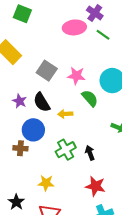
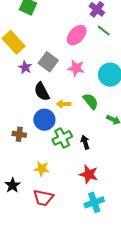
pink ellipse: (74, 27) -> (77, 35), moved, turned -45
green semicircle: (90, 98) -> (91, 101), moved
purple star: (20, 101) -> (25, 67), moved
blue circle: (33, 130) -> (44, 120), moved

